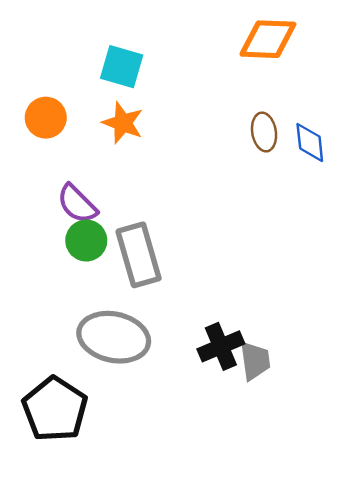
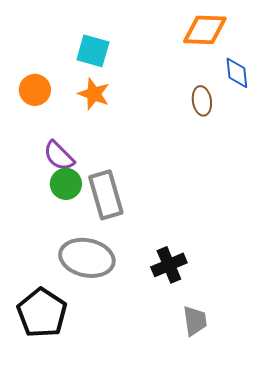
blue diamond: (310, 142) -> (237, 73), moved
gray trapezoid: (255, 361) -> (195, 321), moved

